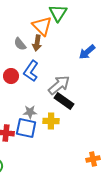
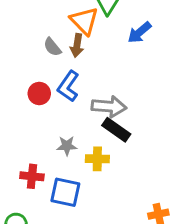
blue arrow: (87, 52) -> (139, 32), moved
gray arrow: (59, 85) -> (109, 107), turned 45
blue square: (26, 128) -> (65, 192), moved

